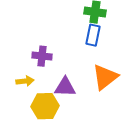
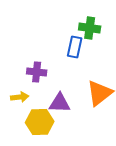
blue rectangle: (93, 35) -> (75, 47), moved

